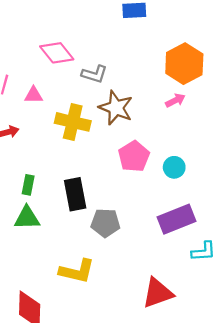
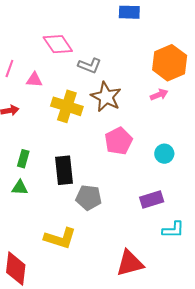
cyan circle: (174, 167) -> (164, 154), moved
green triangle: (27, 218) -> (20, 188), size x0.7
purple rectangle: (177, 219) -> (152, 199), size x0.7

